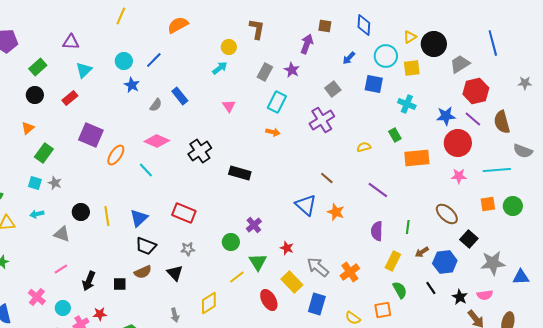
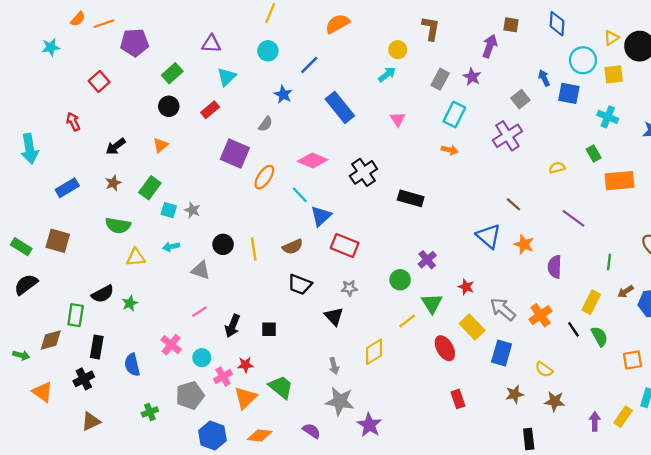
blue arrow: (349, 58) -> (544, 78), moved, turned 112
cyan circle: (124, 61) -> (268, 51), moved
blue rectangle: (180, 96) -> (340, 107), size x1.5
gray semicircle: (156, 105) -> (266, 124), moved
green rectangle: (44, 153) -> (150, 188), moved
blue triangle: (139, 218) -> (321, 216), moved
purple semicircle: (377, 231) -> (555, 267), moved
brown semicircle: (143, 272) -> (293, 247), moved
black line: (431, 288) -> (574, 329), moved
orange square: (383, 310) -> (633, 360), moved

